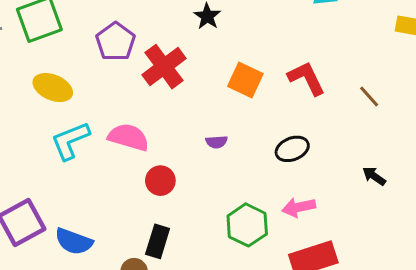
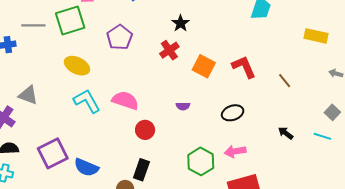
red cross: (164, 67) -> (169, 50), moved, size x0.7
cyan L-shape: (70, 141) -> (87, 101), turned 80

